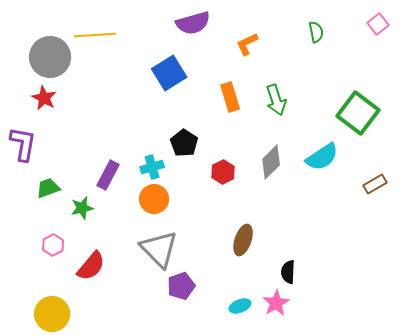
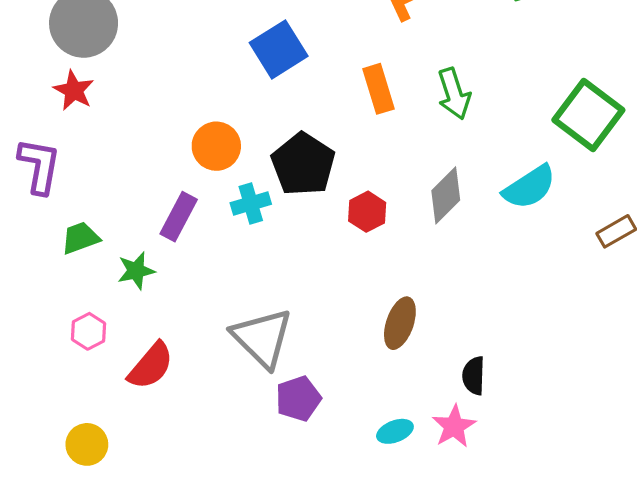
black pentagon: (184, 143) -> (303, 164), size x1.4
orange circle: (154, 199) -> (216, 146), moved
yellow circle: (52, 314) -> (87, 444), size x0.7

